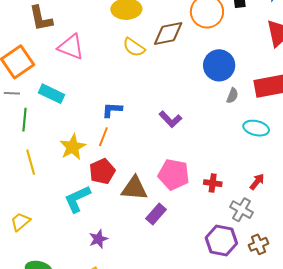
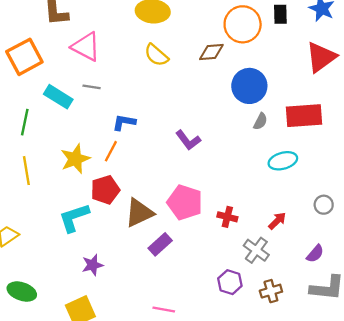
brown diamond: (168, 33) -> (211, 52), moved, size x0.7
gray line: (12, 93) -> (92, 87), moved
cyan ellipse: (256, 128) -> (283, 161), turned -35
brown triangle: (134, 188) -> (139, 213), turned -36
purple hexagon: (221, 240) -> (230, 282), size x0.7

